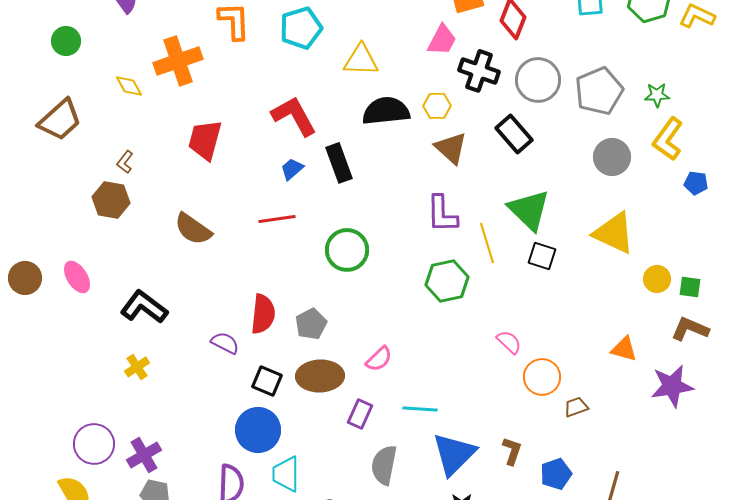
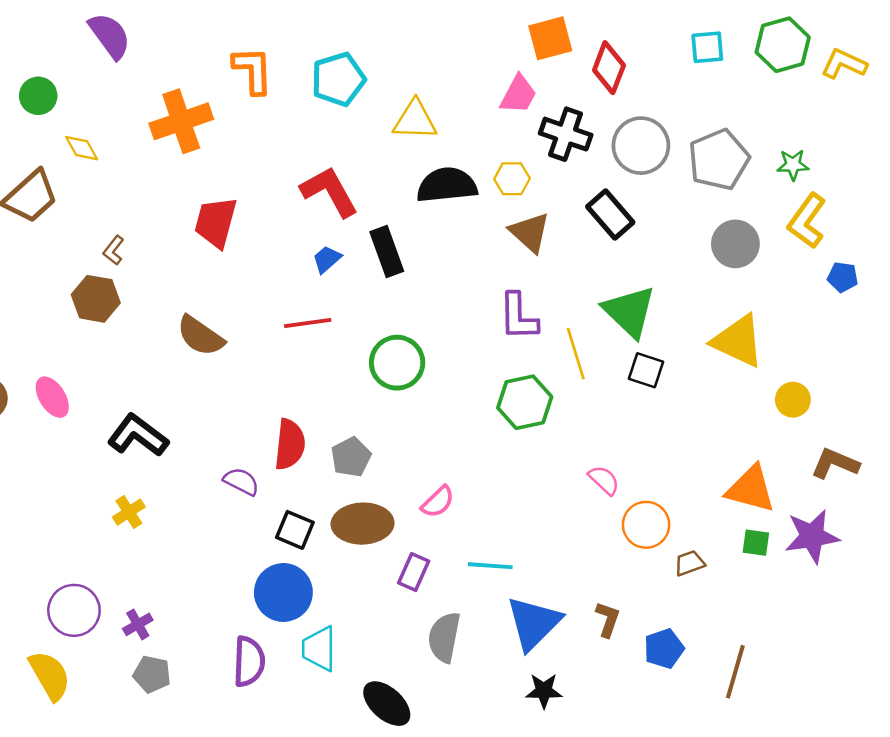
yellow diamond: (129, 86) -> (82, 148), moved
green square: (690, 287) -> (756, 543), moved
orange triangle: (624, 349) -> (751, 489), size x1.5
purple cross: (144, 455) -> (138, 624), size x0.7

